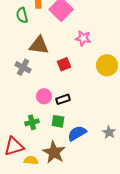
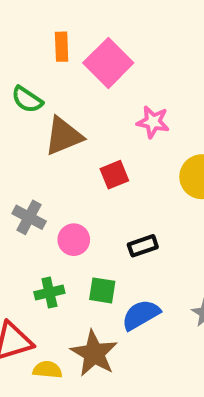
green semicircle: (22, 15) -> (27, 100), moved, turned -42
brown triangle: (39, 45) -> (64, 136), turned -30
gray cross: (23, 67) -> (29, 217), moved
black rectangle: (63, 99) -> (143, 246), moved

